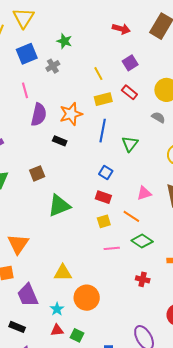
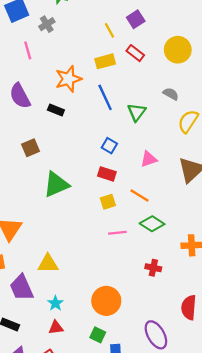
yellow line: (98, 74) -> (109, 30), moved
pink line: (25, 90) -> (28, 50), moved
purple semicircle: (39, 115) -> (20, 96), moved, turned 140
gray semicircle: (158, 117) -> (171, 94), moved
blue line: (103, 131) -> (105, 97), turned -35
pink triangle: (144, 193) -> (149, 159), moved
yellow triangle: (63, 273) -> (48, 264), moved
orange circle: (87, 298) -> (106, 301), moved
green square: (77, 335) -> (98, 335), moved

